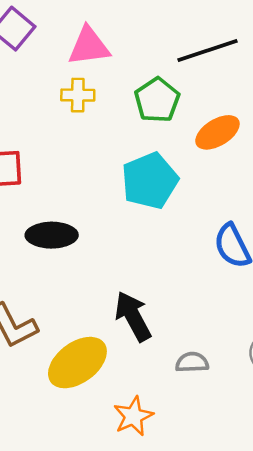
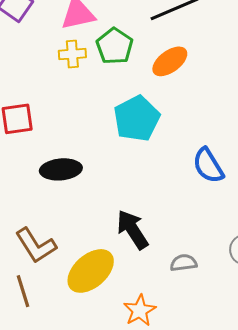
green pentagon: (157, 100) -> (115, 46), moved
orange ellipse: (217, 132) -> (170, 61), moved

